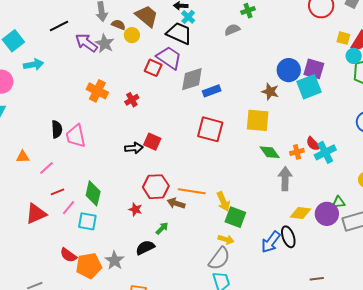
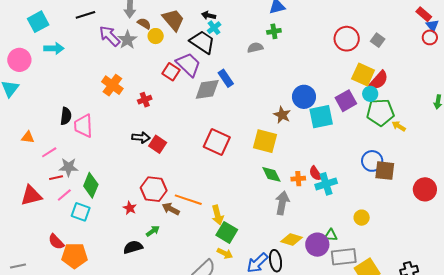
yellow square: (343, 38) -> (363, 74), size x1.6
purple square: (314, 69) -> (346, 101), moved, turned 35
blue rectangle: (212, 91) -> (226, 78), moved, turned 66
black arrow: (134, 148) -> (141, 137), moved
yellow arrow: (226, 240) -> (225, 253), moved
gray star: (114, 260) -> (69, 167), moved, turned 30

